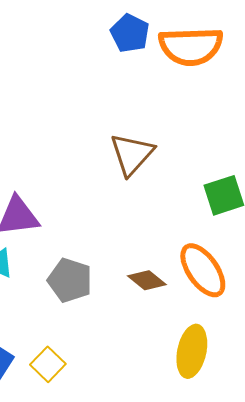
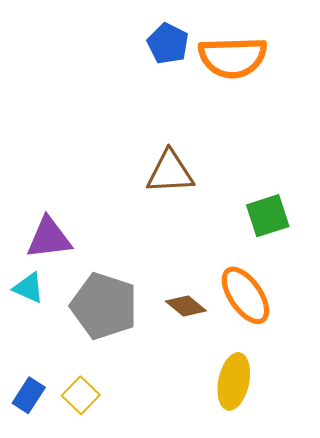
brown triangle: (132, 154) -> (170, 172), turned 45
gray pentagon: (70, 280) -> (104, 306), size x1.4

